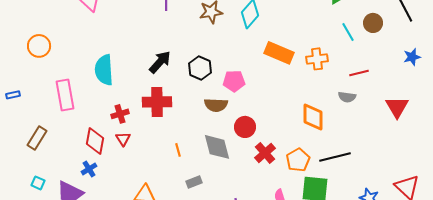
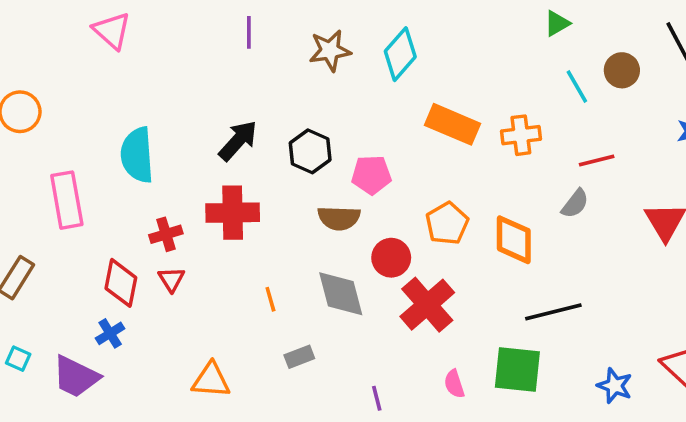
gray semicircle: (347, 97) -> (575, 204), turned -60
red cross: (265, 153) -> (427, 305), size x1.4
orange pentagon: (298, 160) -> (447, 223), moved

